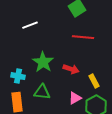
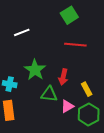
red arrow: (71, 69) -> (63, 77), turned 84
green triangle: (42, 92) -> (49, 94), moved

